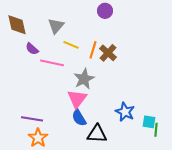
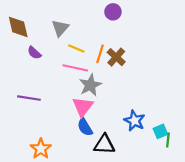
pink line: (52, 63) -> (75, 68), moved
purple line: (32, 119) -> (29, 98), moved
cyan square: (149, 122) -> (160, 131), turned -32

